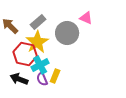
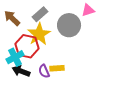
pink triangle: (86, 18) -> (88, 10), turned -40
cyan cross: (40, 65) -> (15, 57), moved
yellow rectangle: (55, 76) -> (57, 68), turned 64

